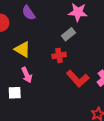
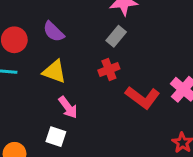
purple semicircle: (29, 13) -> (54, 32), moved
white square: (15, 93) -> (56, 137), turned 32

